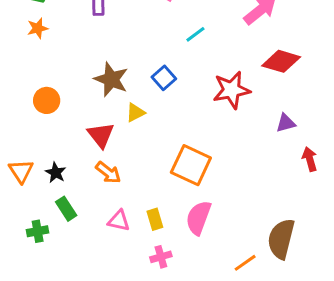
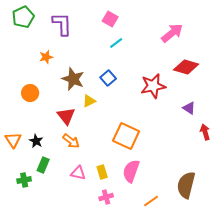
orange star: (38, 28) -> (46, 57), moved
cyan line: (195, 34) -> (116, 43), moved
purple triangle: (286, 123) -> (189, 108), turned 48
green rectangle: (66, 209) -> (43, 165), turned 56
orange line: (245, 263) -> (151, 201), moved

